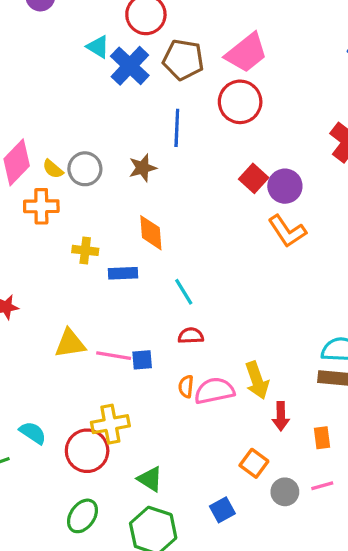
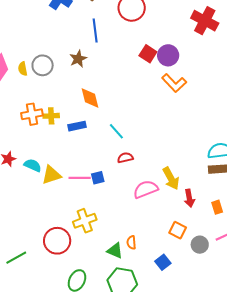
yellow semicircle: (53, 169) -> (23, 69), turned 48
orange cross: (41, 206) -> (32, 114), moved
orange semicircle: (186, 386) -> (131, 242), moved
cyan semicircle: (33, 433) -> (33, 165), moved
red circle: (87, 451) -> (57, 241), moved

